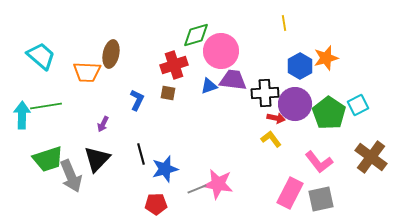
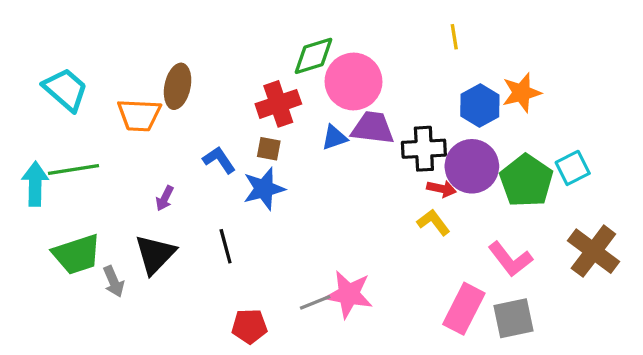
blue L-shape: (137, 100) -> (219, 160), turned -60
blue star: (165, 169) -> (264, 189), moved
gray arrow: (71, 176) -> (114, 281), size x0.6

